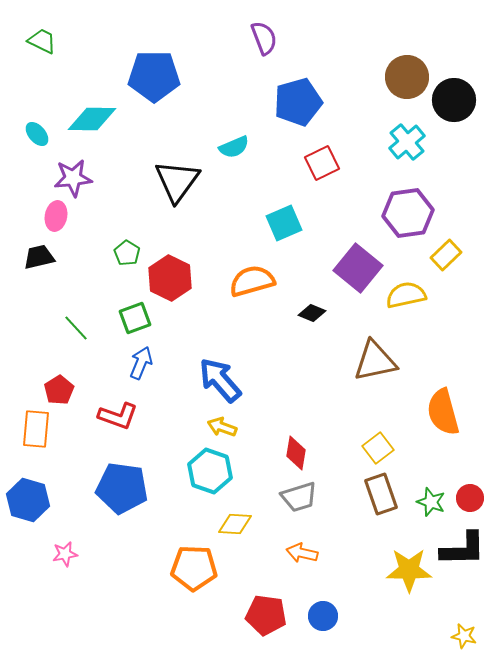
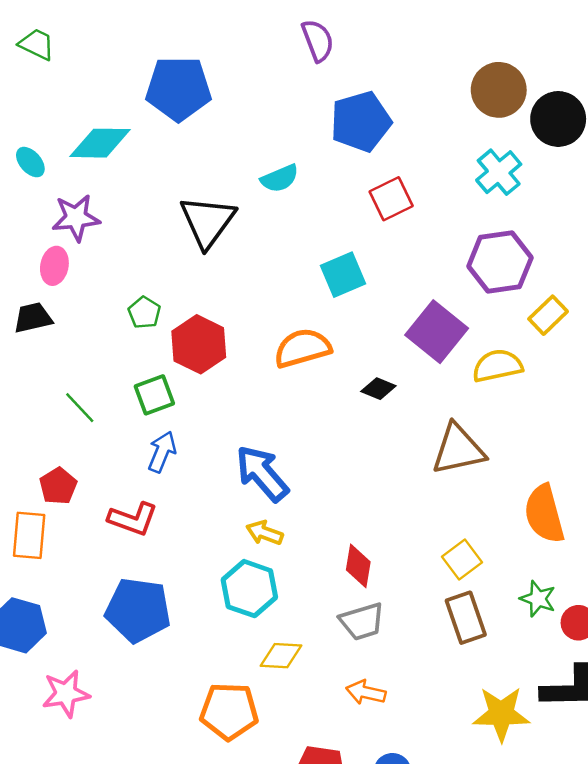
green star: (431, 502) -> (538, 599), moved
pink star: (65, 554) -> (66, 694), size x1.5

